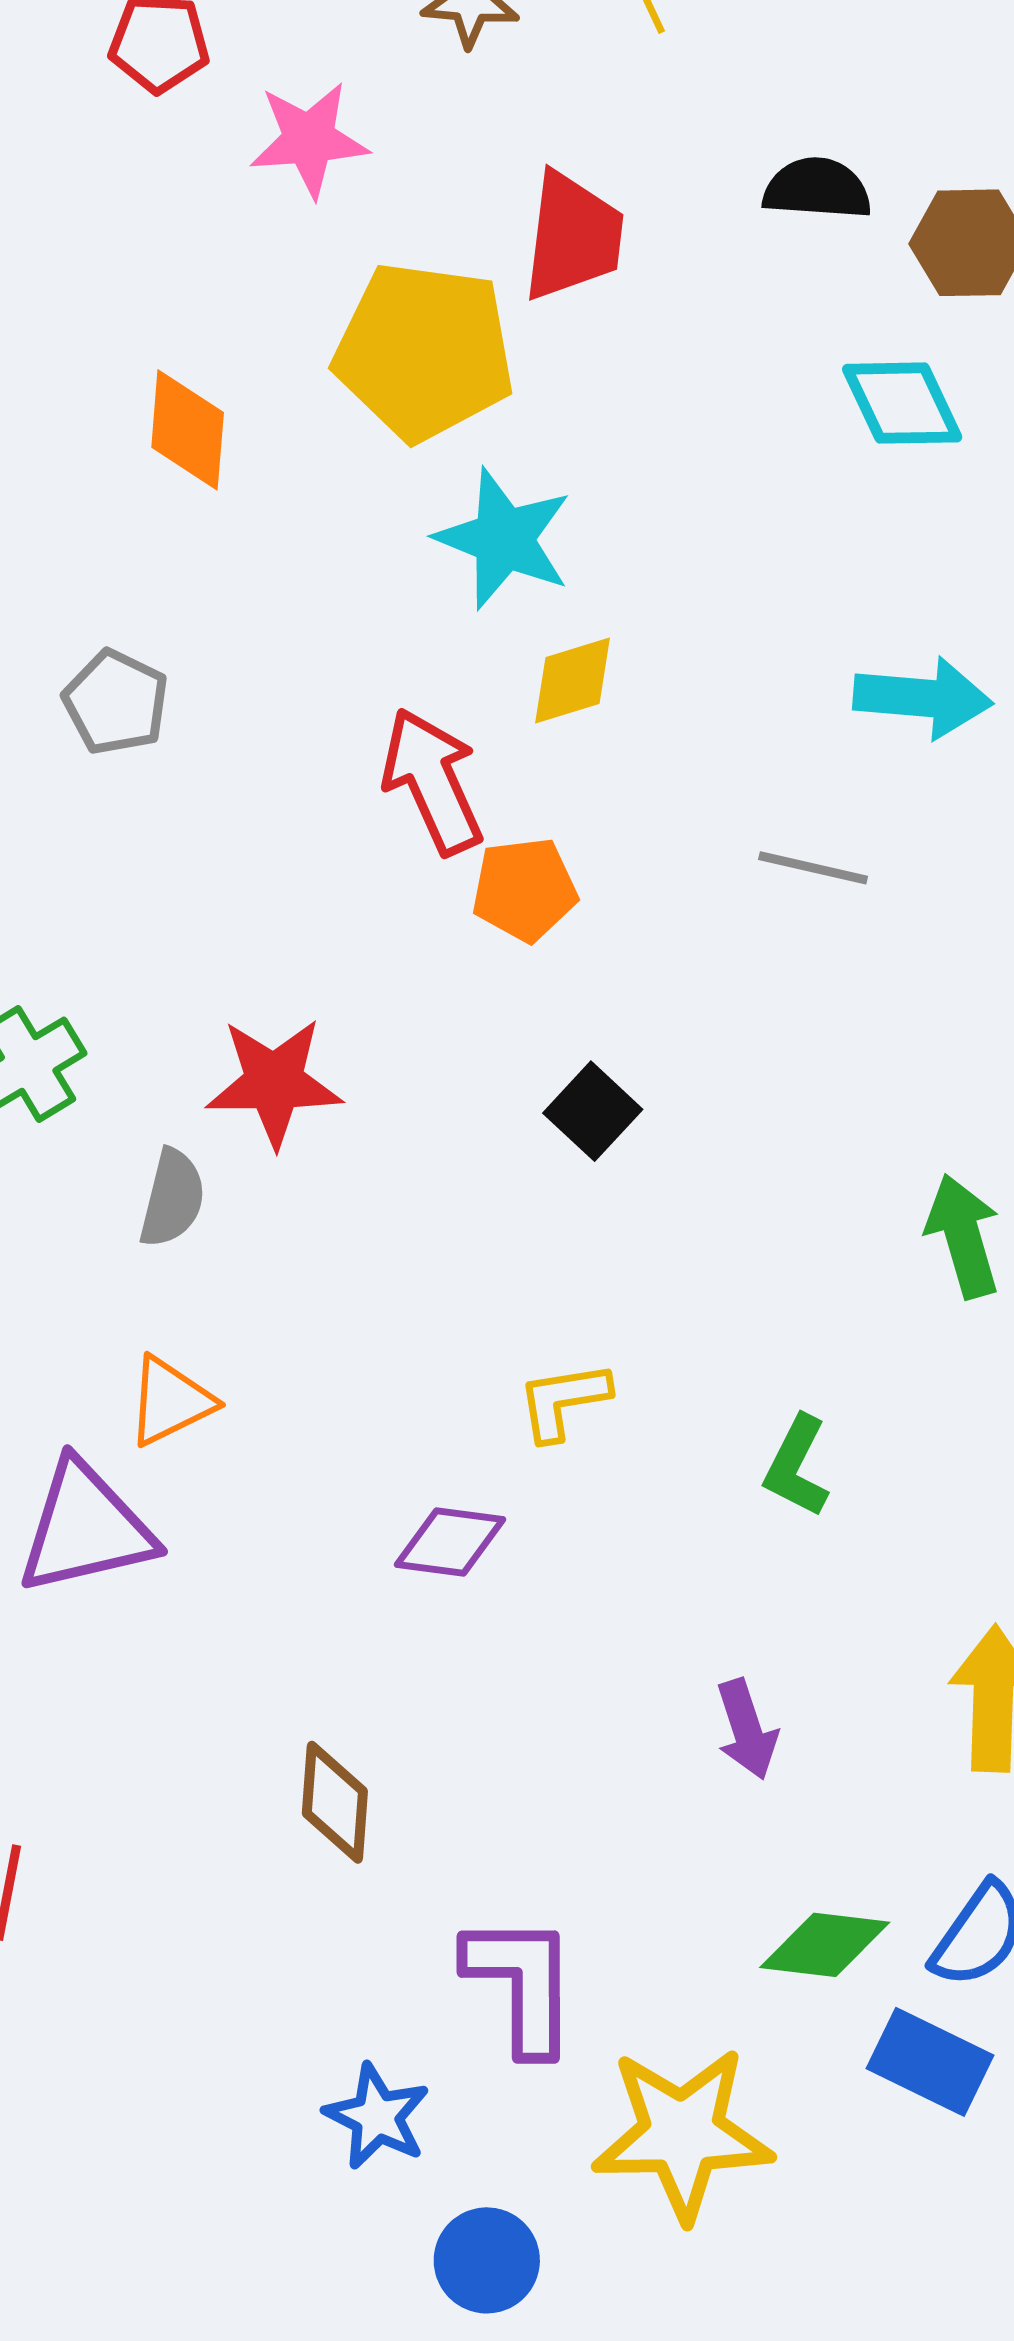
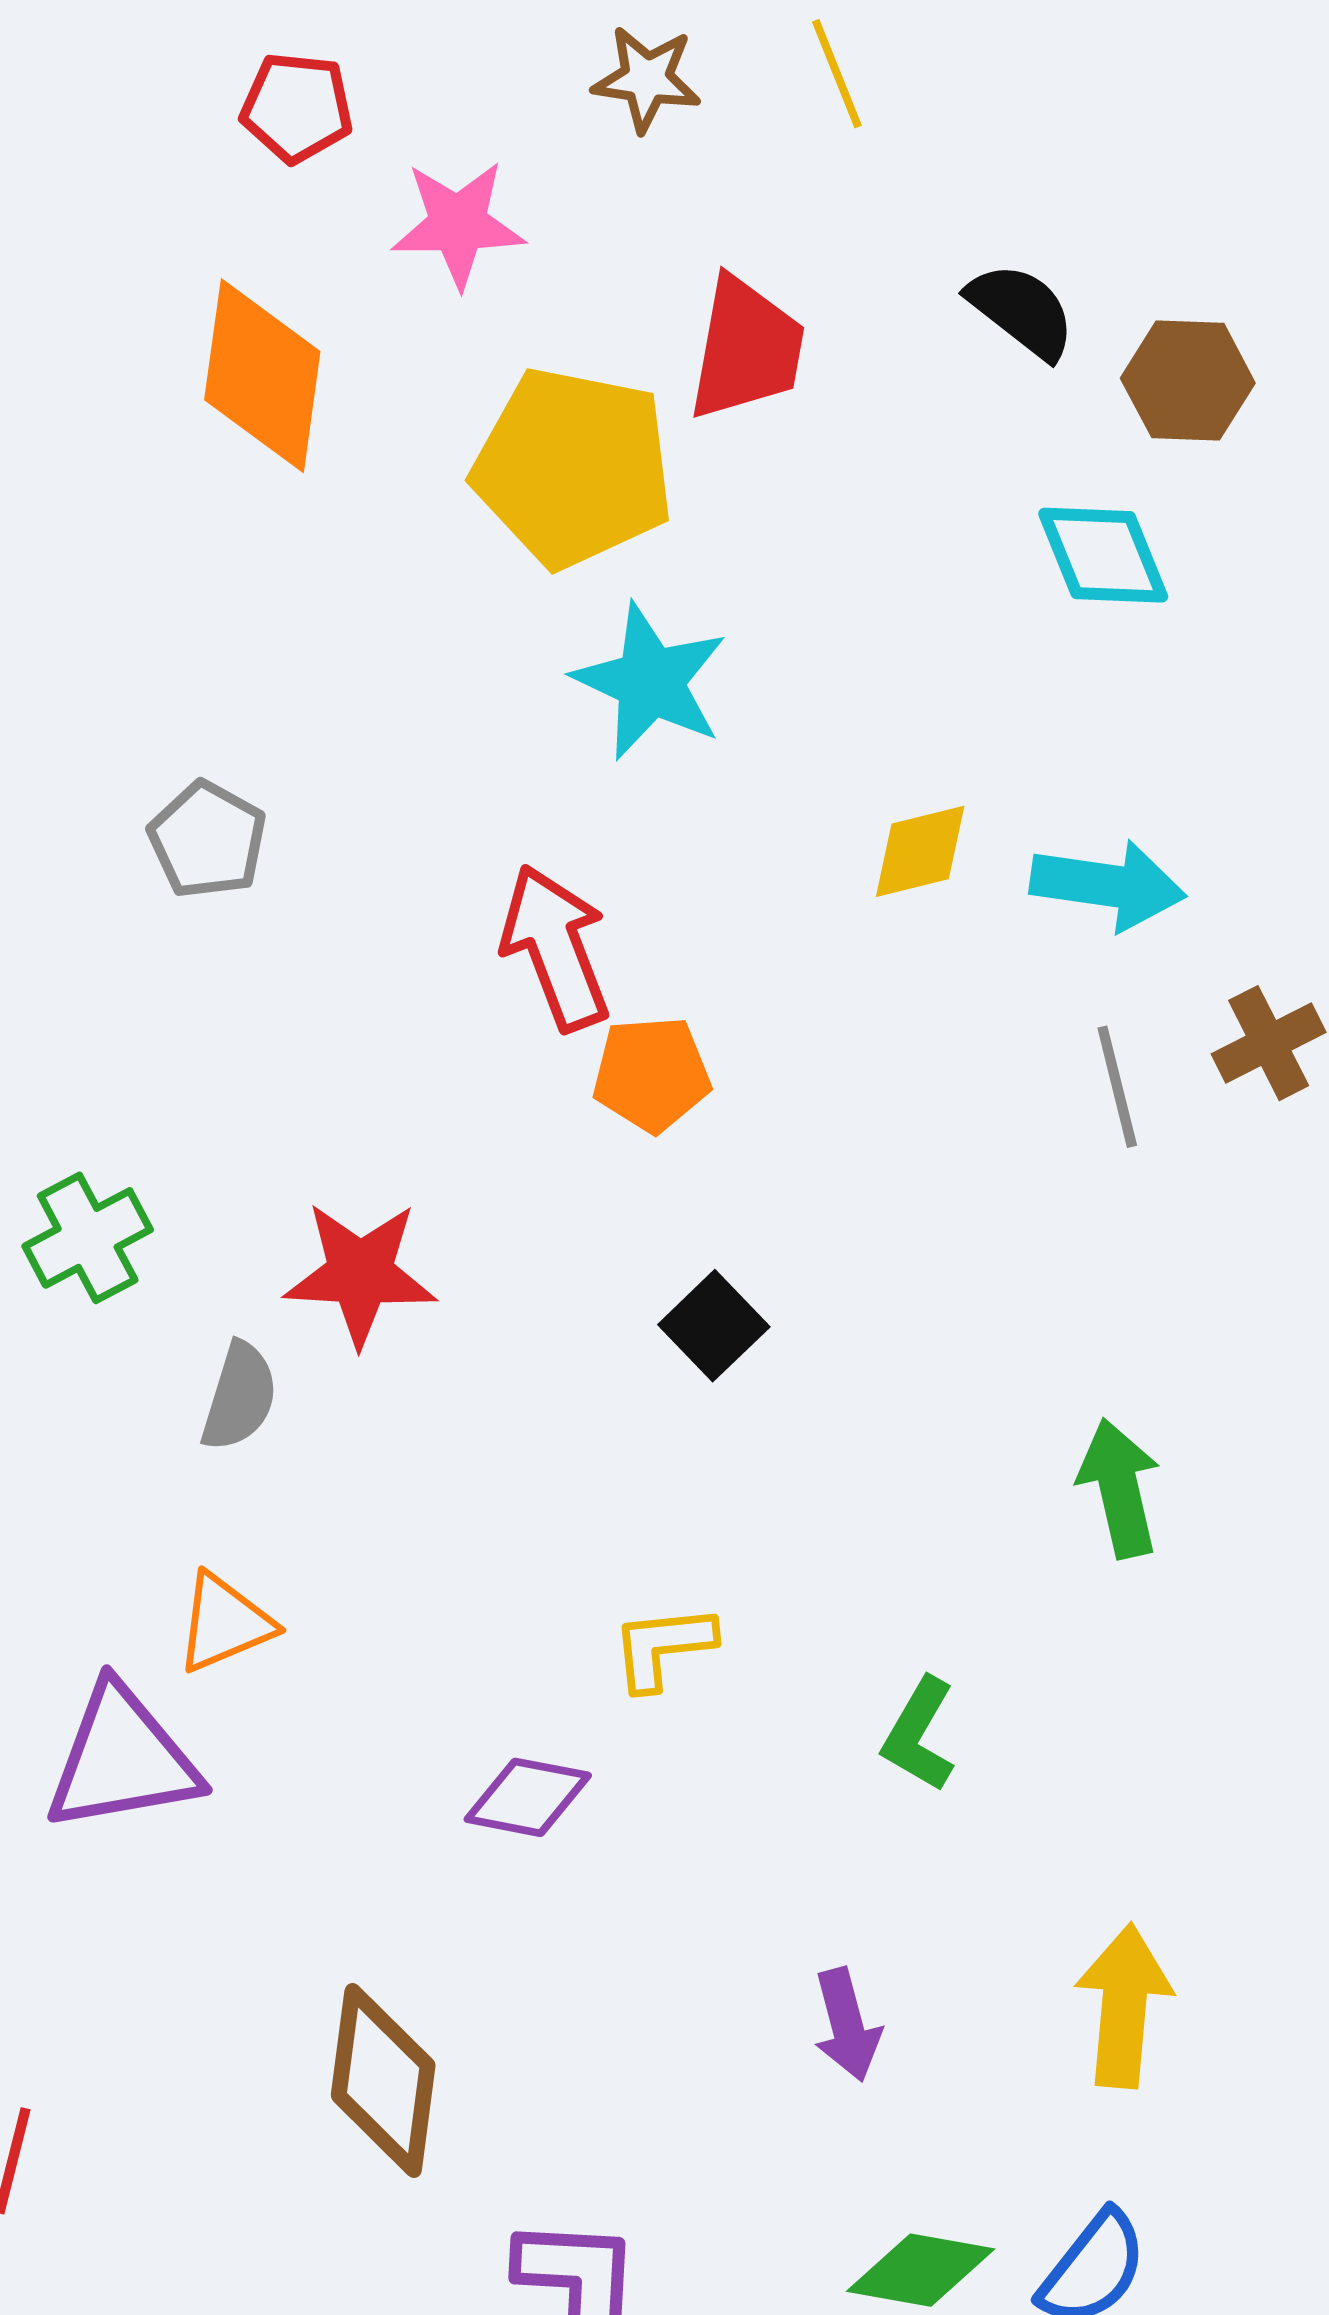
black semicircle: (817, 189) -> (1022, 311), turned 31
orange diamond: (188, 430) -> (262, 376), moved, size x1.4
yellow diamond: (572, 680) -> (920, 851), moved
gray line: (813, 868) -> (1117, 1087), moved, turned 60
brown diamond: (335, 1802) -> (383, 2080), size x1.4

